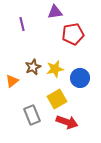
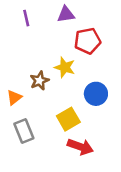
purple line: (22, 24) -> (26, 18), moved
yellow star: (55, 69) -> (65, 67), moved, turned 30
gray rectangle: (32, 115) -> (24, 131), moved

